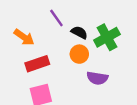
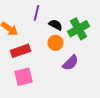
purple line: (56, 18) -> (36, 13), turned 49
purple semicircle: (97, 78) -> (70, 63), turned -54

